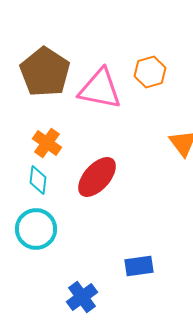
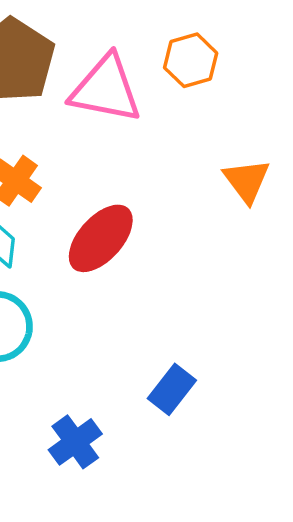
blue rectangle: (139, 266) -> (172, 389), turned -44

